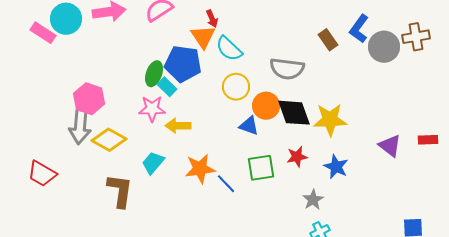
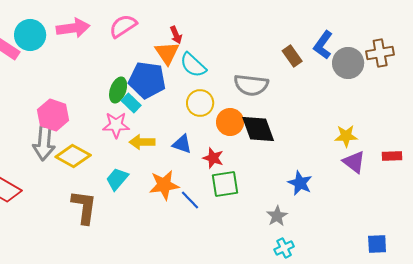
yellow star: (330, 120) -> (346, 136), moved, size x0.7
blue triangle: (249, 126) -> (182, 144), moved
red star: (297, 157) -> (213, 158), moved, turned 30

